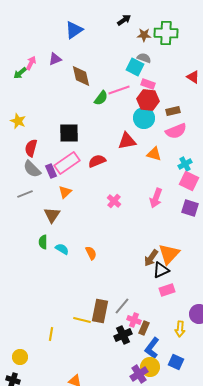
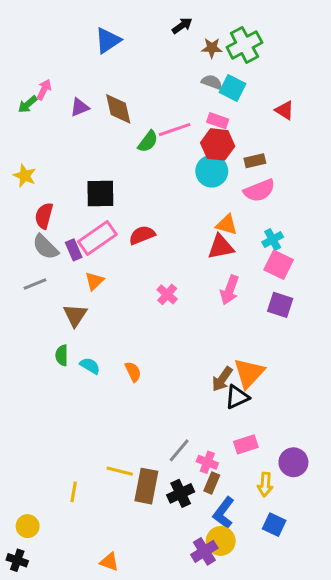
green cross: (166, 33) -> (244, 45), turned -30
purple triangle: (55, 59) -> (80, 107), moved
cyan square: (135, 67) -> (233, 88), moved
red triangle: (127, 141) -> (221, 247), moved
pink rectangle: (167, 290) -> (246, 444), moved
brown rectangle: (100, 311) -> (146, 486), moved
pink cross: (134, 320) -> (207, 462), moved
blue square: (176, 362) -> (274, 525), moved

